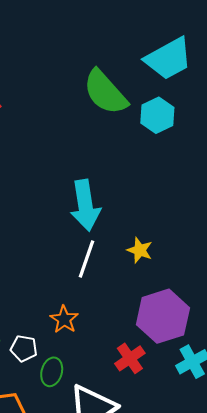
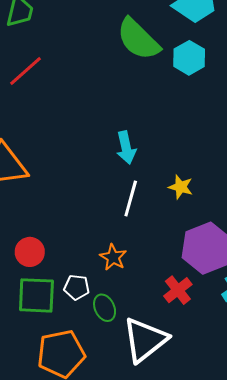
cyan arrow: (85, 205) -> (126, 148), size x0.7
green ellipse: (52, 372) -> (105, 308), turned -36

